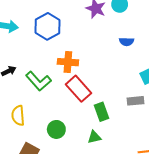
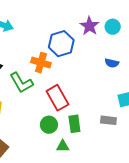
blue hexagon: (47, 26) -> (61, 44), moved
orange cross: (68, 62) -> (41, 63), moved
green circle: (56, 129) -> (49, 125), moved

